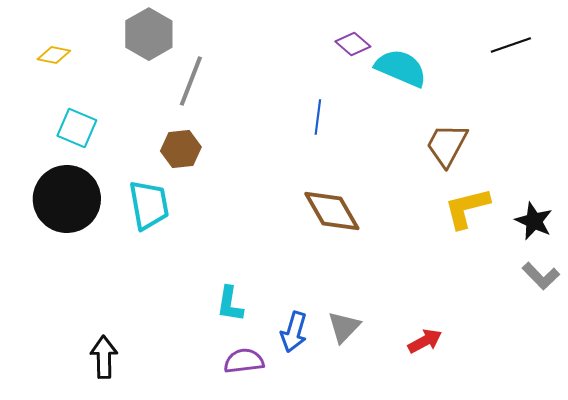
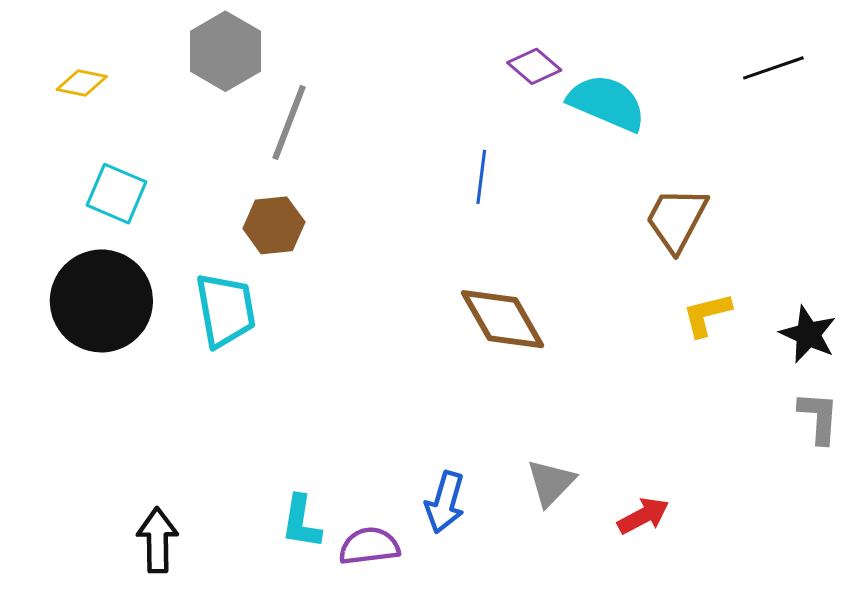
yellow L-shape: (467, 208) -> (707, 315), size x0.7
gray L-shape: (541, 276) -> (819, 418), turned -132
cyan L-shape: (230, 304) -> (301, 522), moved
gray triangle: (344, 327) -> (551, 483), moved

